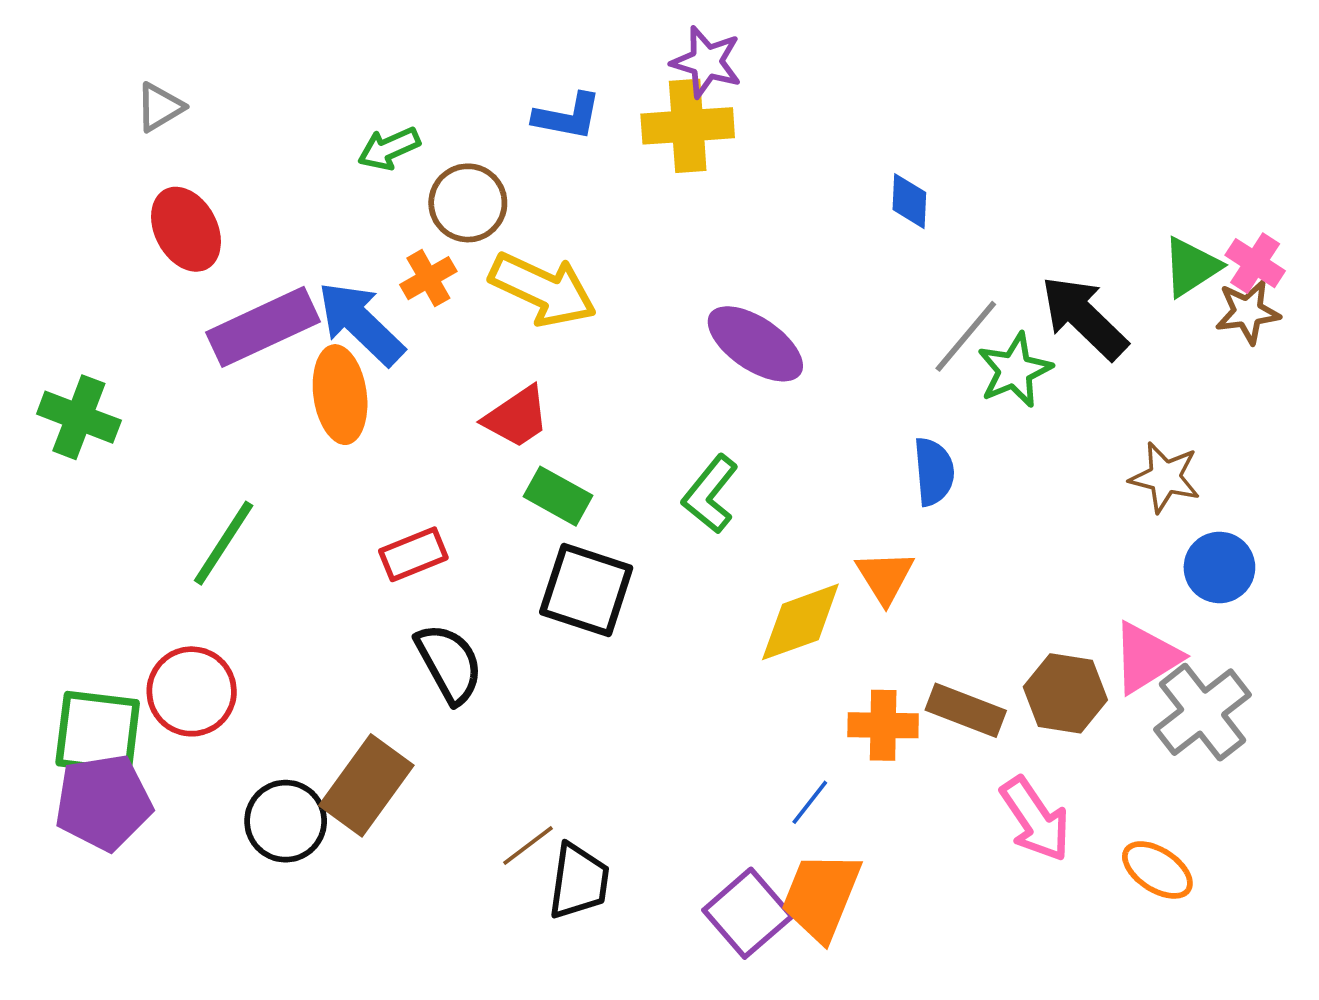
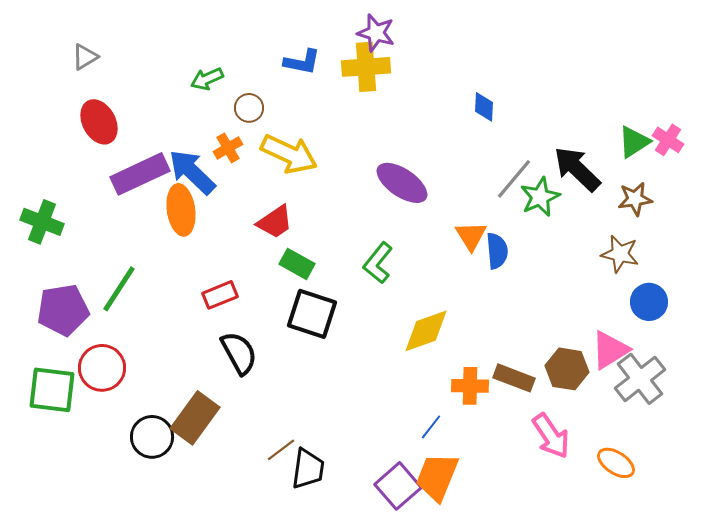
brown circle: (468, 203) -> (249, 108), size x0.7
brown star: (1248, 312) -> (635, 199), moved
orange triangle: (885, 577) -> (471, 236), moved
purple pentagon: (103, 802) -> (63, 310), moved

